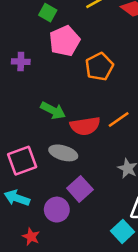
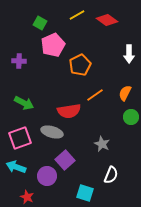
green arrow: (53, 110) -> (24, 103), moved
orange line: (119, 119) -> (95, 95), moved
cyan square: (122, 231) -> (85, 193), moved, turned -30

